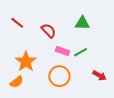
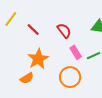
red line: (17, 23) -> (33, 30), moved
pink rectangle: (62, 51) -> (76, 52), turned 32

